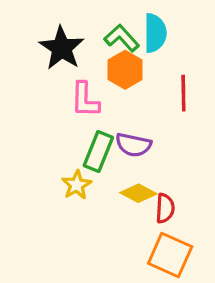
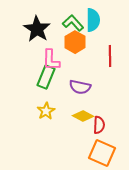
green rectangle: (98, 152) -> (46, 77), moved

